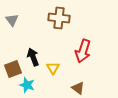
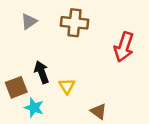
gray triangle: (12, 20) -> (29, 21), moved, turned 32
red arrow: (83, 51) -> (124, 47), moved

